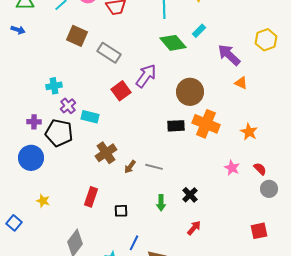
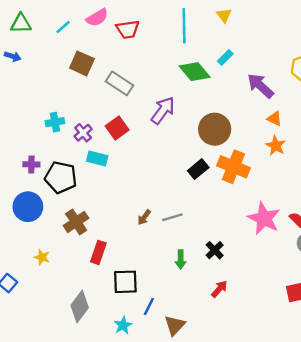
red square: (121, 91) -> (117, 128), moved
purple cross: (68, 106) -> (83, 133), moved
black rectangle: (176, 126) -> (198, 169), turned -36
orange star: (249, 132) -> (276, 146), moved
brown cross: (106, 153) -> (76, 222), moved
gray line: (154, 167) -> (172, 217), turned -30
pink star: (232, 168) -> (264, 218), size x1.8
black square: (121, 211) -> (125, 282), moved, size x1.6

